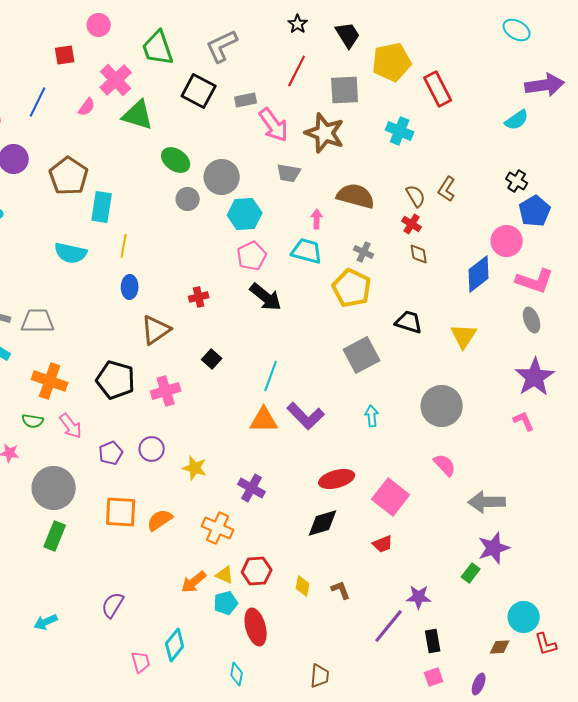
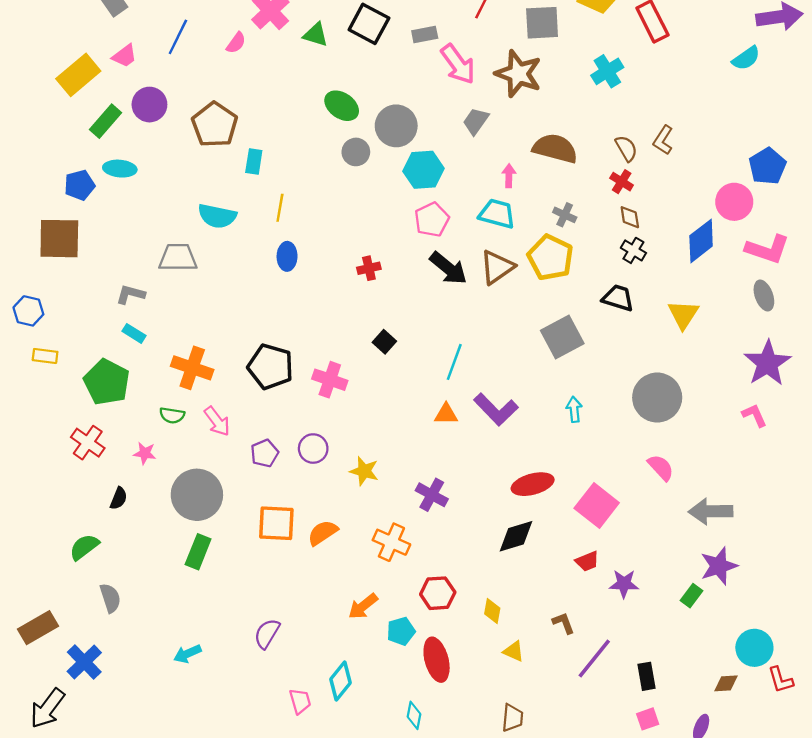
green triangle: (138, 115) -> (316, 35), moved, size x0.7
cyan cross: (400, 131) -> (607, 71), turned 36
gray trapezoid: (289, 173) -> (476, 121), turned 115
black cross: (517, 181) -> (633, 250), moved
cyan rectangle: (102, 207) -> (254, 161), size x0.7
gray trapezoid: (38, 321) -> (178, 258), moved
brown triangle: (156, 330) -> (497, 267), moved
pink cross: (166, 391) -> (330, 380), turned 36
orange triangle: (264, 420) -> (446, 414), size x0.7
yellow triangle: (225, 575) -> (514, 651), moved
brown L-shape: (341, 590) -> (563, 623), moved
purple star: (419, 597) -> (624, 584), moved

